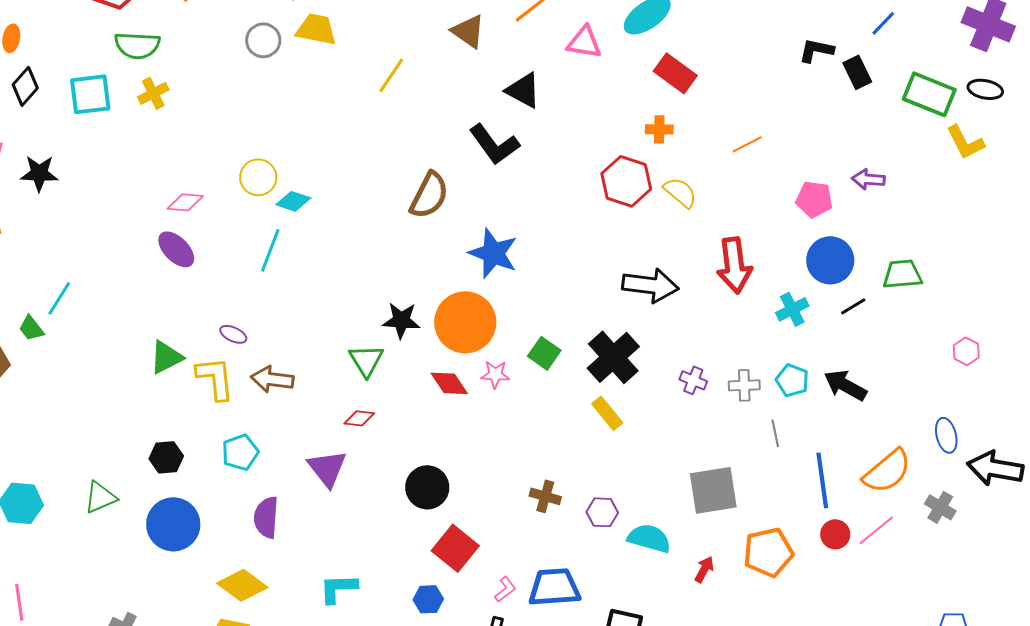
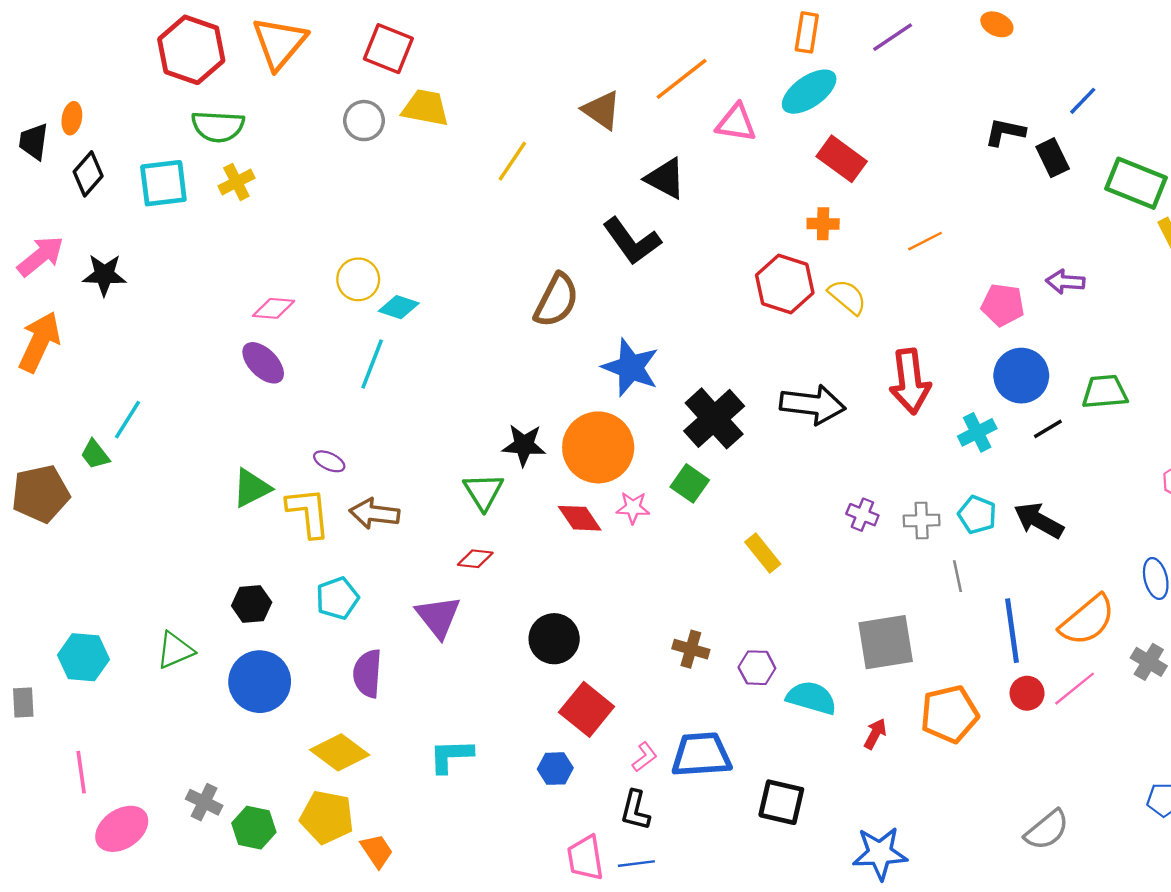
black cross: (613, 357) -> (714, 418), moved

